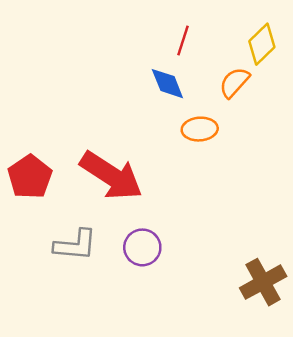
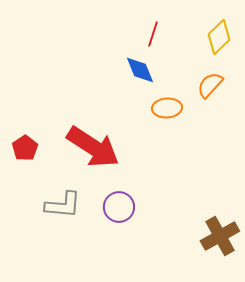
orange semicircle: (234, 82) -> (210, 85), moved
red pentagon: (30, 177) -> (25, 148), size x0.7

